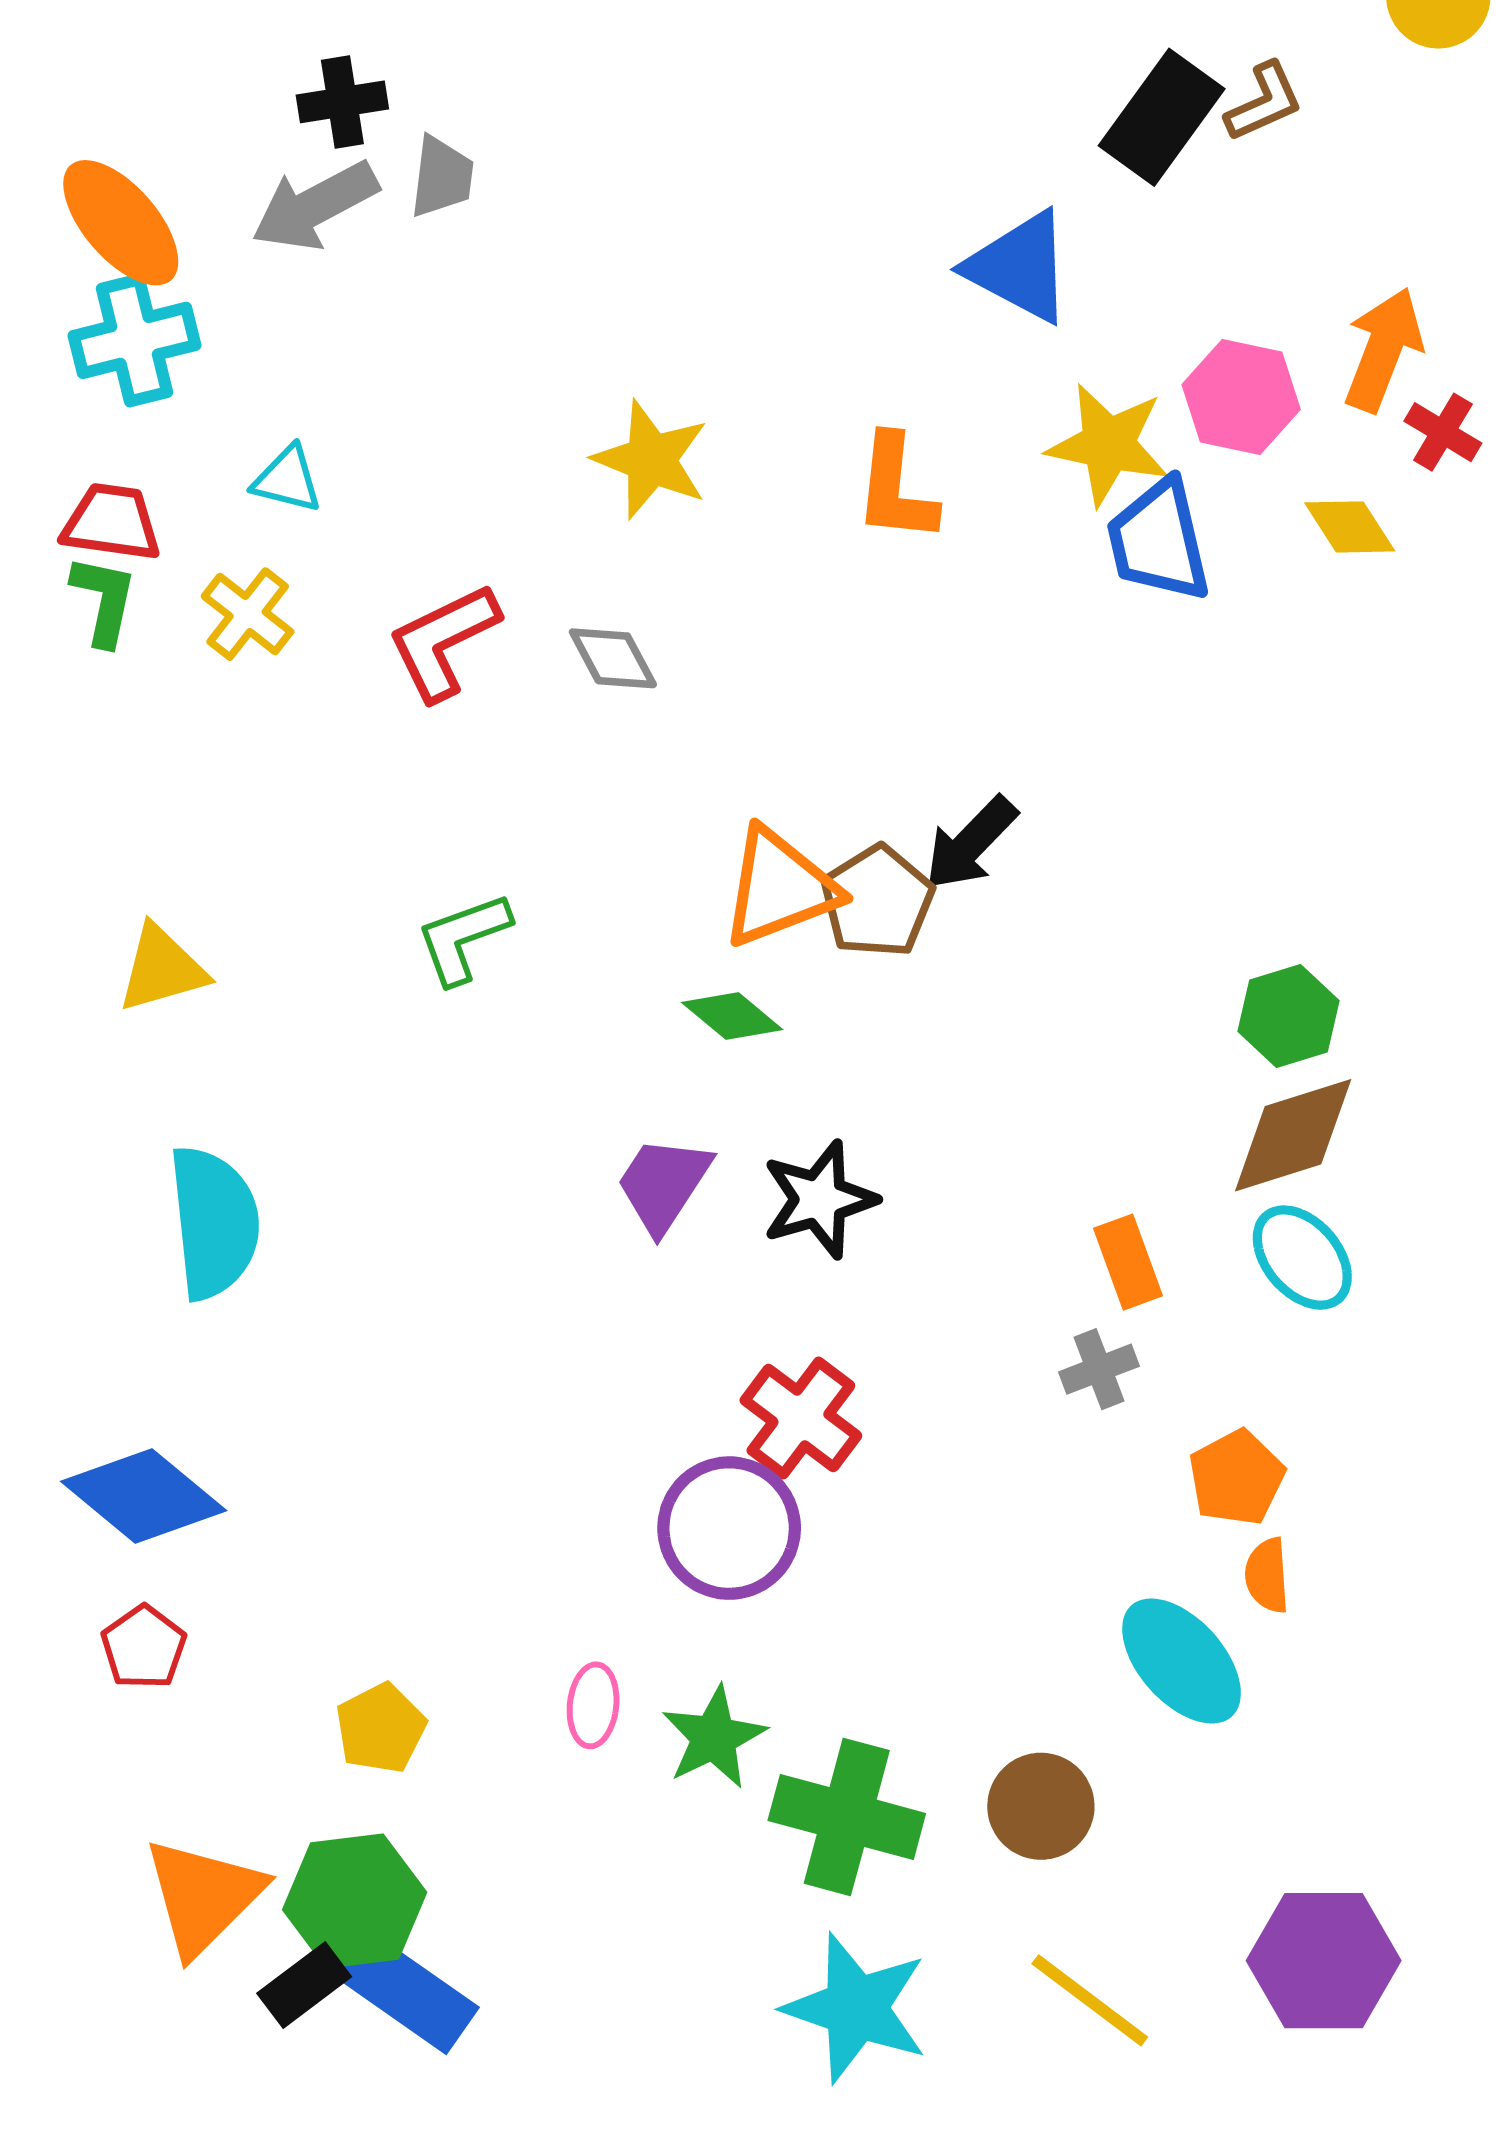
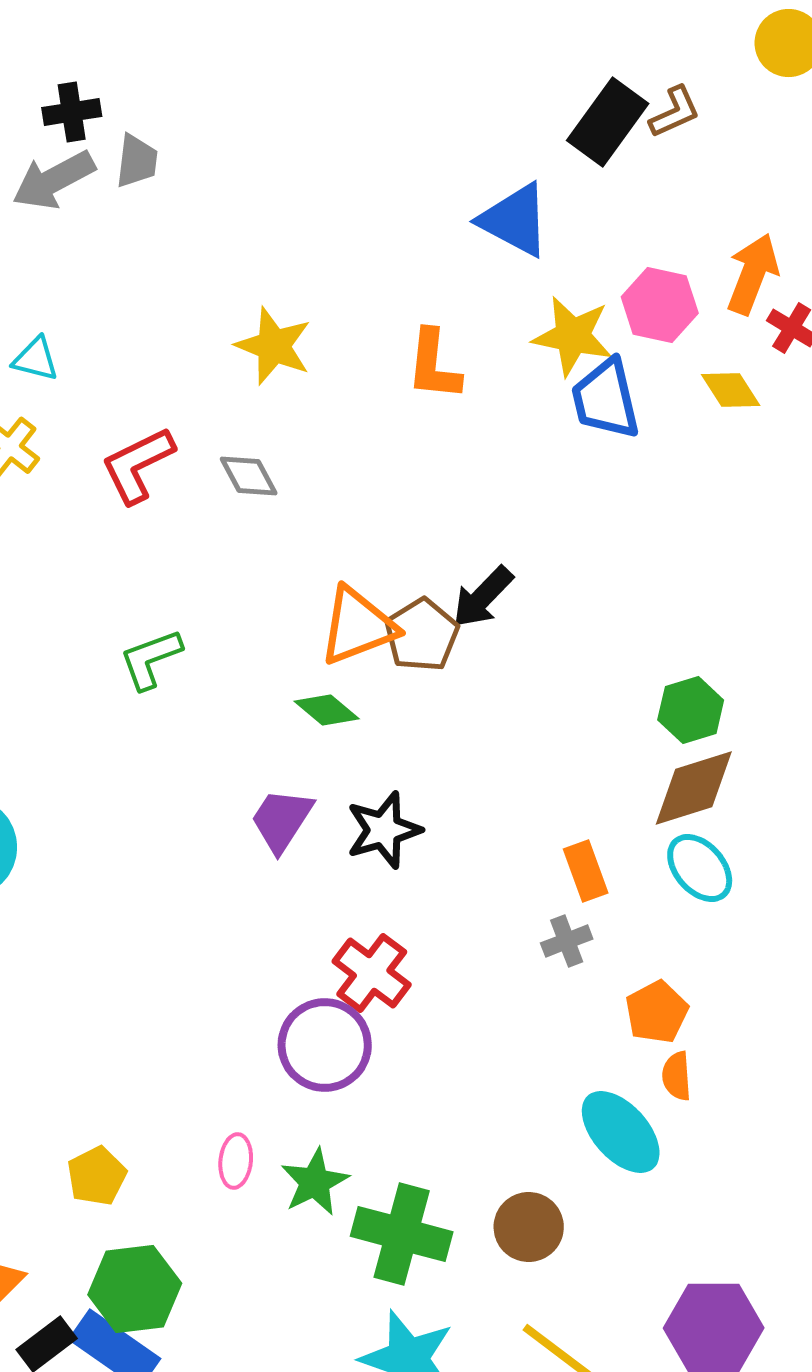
green hexagon: (355, 1901) -> (135, 1289), moved

